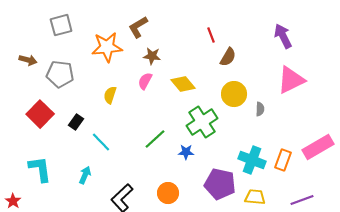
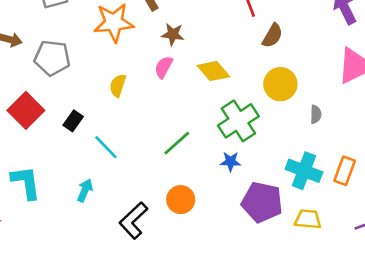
gray semicircle: (260, 109) -> (316, 114), moved
blue star: (186, 152) -> (231, 162), moved
orange circle: (168, 193) -> (181, 200), moved

